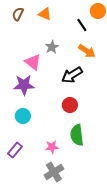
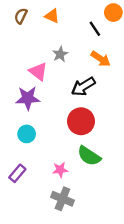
red circle: (70, 105) -> (81, 121), size x1.5
green semicircle: (77, 135) -> (89, 156), turned -50
gray cross: (54, 172) -> (62, 199), turned -36

